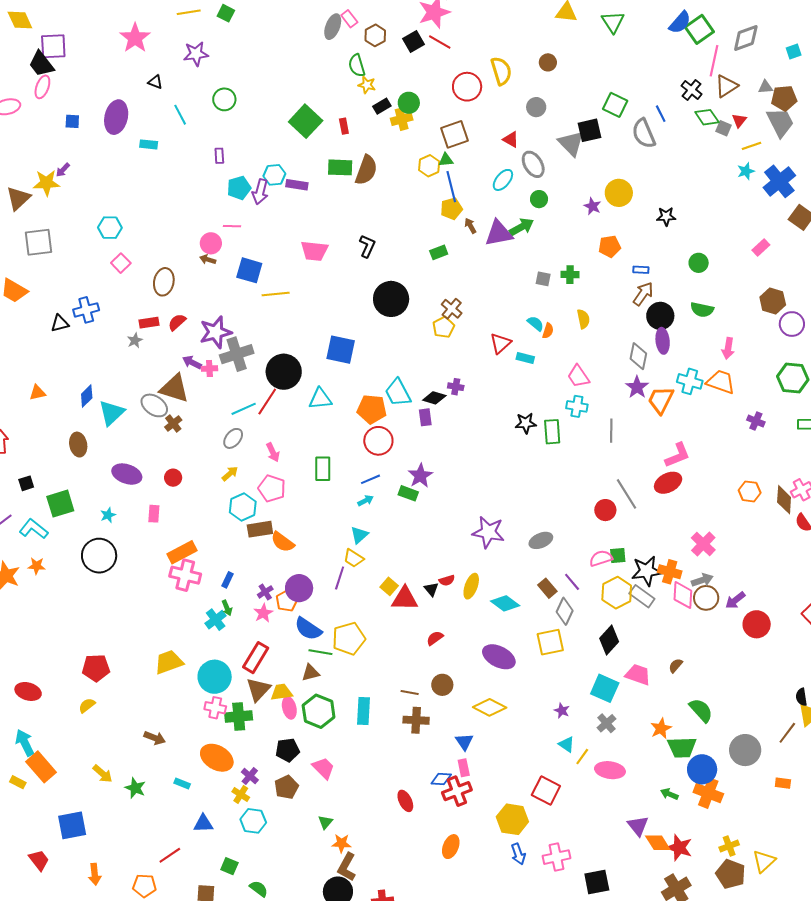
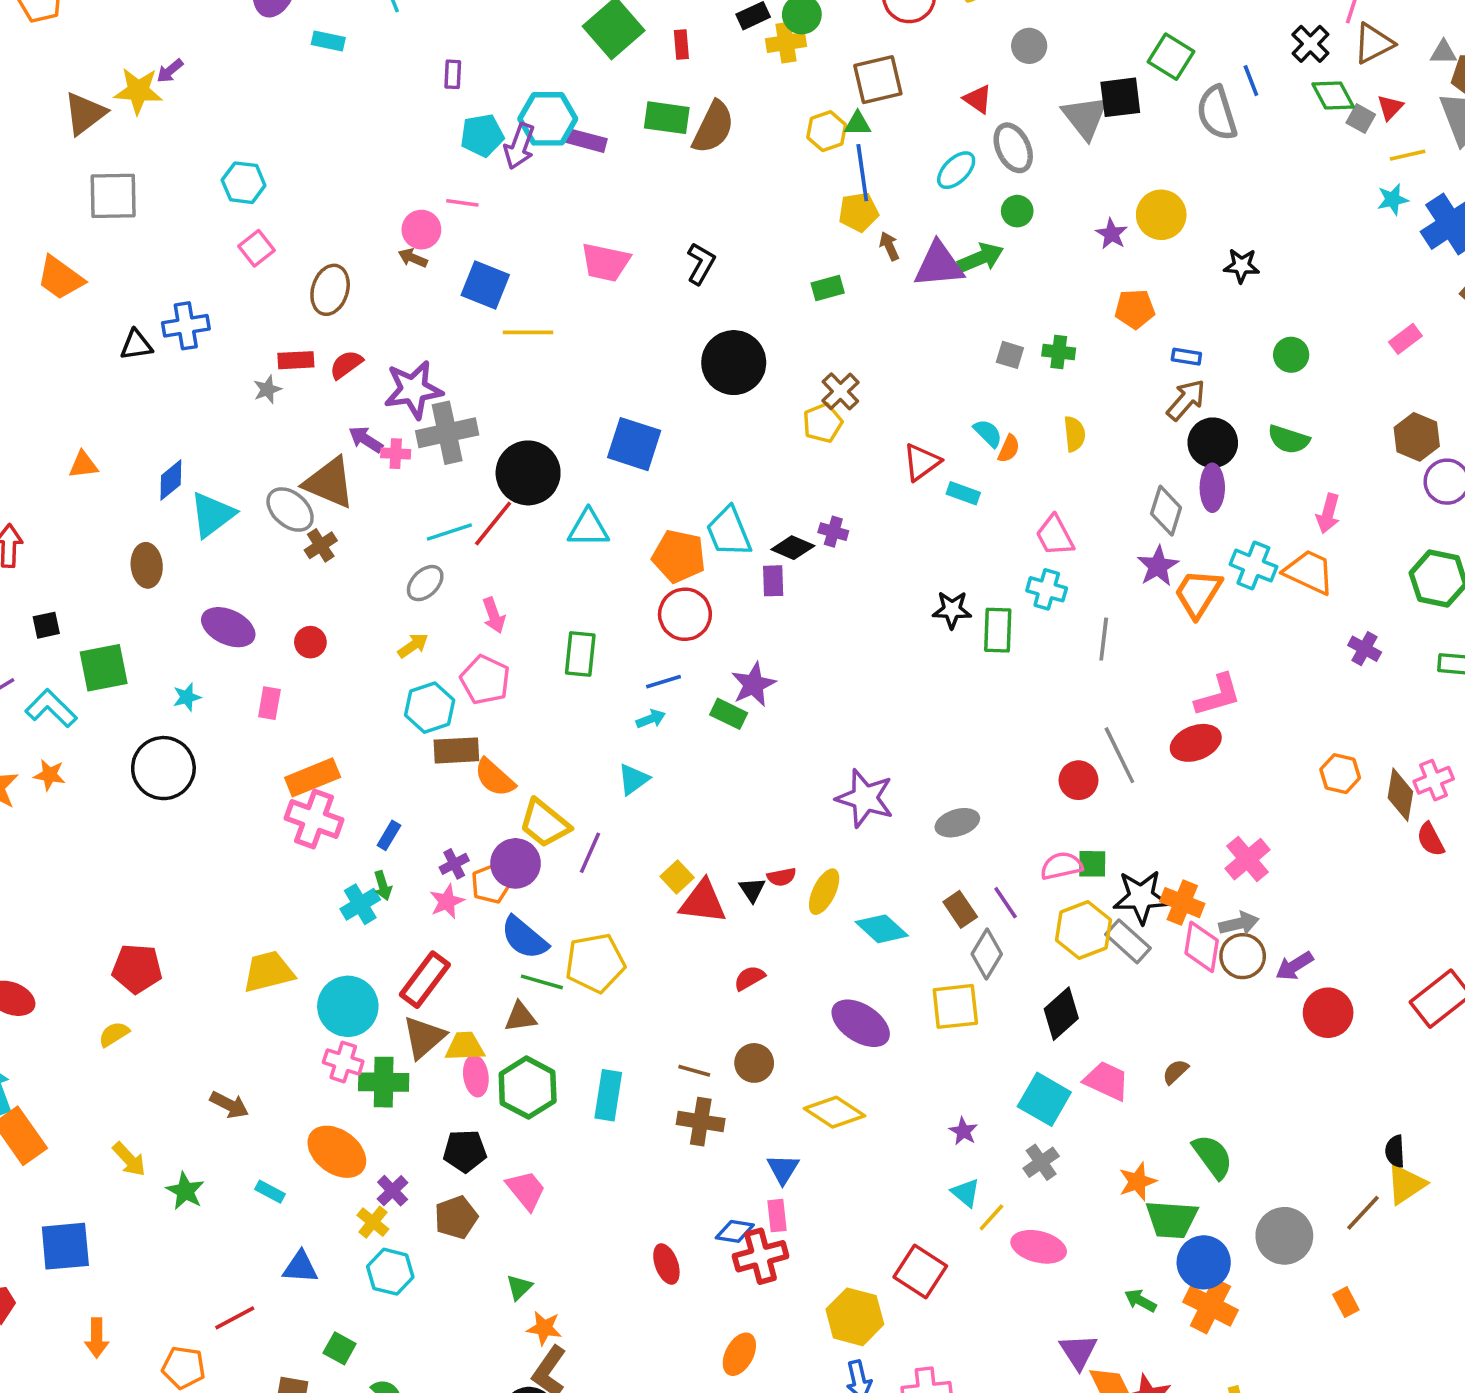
cyan hexagon: (274, 175) -> (548, 119), size x1.4
yellow trapezoid: (354, 558) -> (545, 823), moved, size x1.4
orange rectangle: (783, 783) -> (1346, 1302), turned 49

